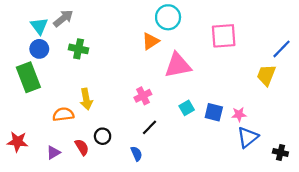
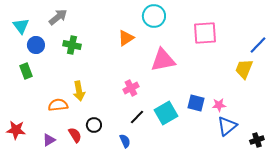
cyan triangle: (39, 26) -> (21, 26), moved
orange triangle: (151, 41) -> (126, 38), moved
green rectangle: (28, 77) -> (26, 71), size x0.6
cyan square: (187, 108) -> (166, 113), moved, size x1.6
black cross: (280, 153) -> (257, 140), turned -32

